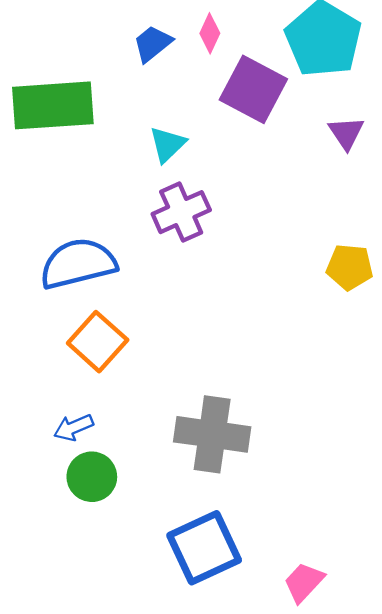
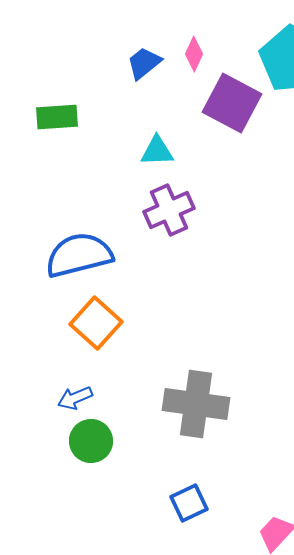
green rectangle: (53, 105) -> (57, 117), size x0.6
cyan triangle: (167, 144) -> (157, 151), turned 42
blue square: (204, 548) -> (189, 503), size x0.6

